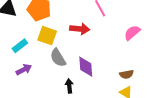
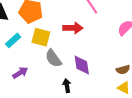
cyan rectangle: (20, 46) -> (13, 40), moved

